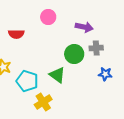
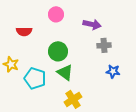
green circle: (74, 54) -> (58, 51), moved
yellow cross: (43, 102) -> (73, 99), moved

